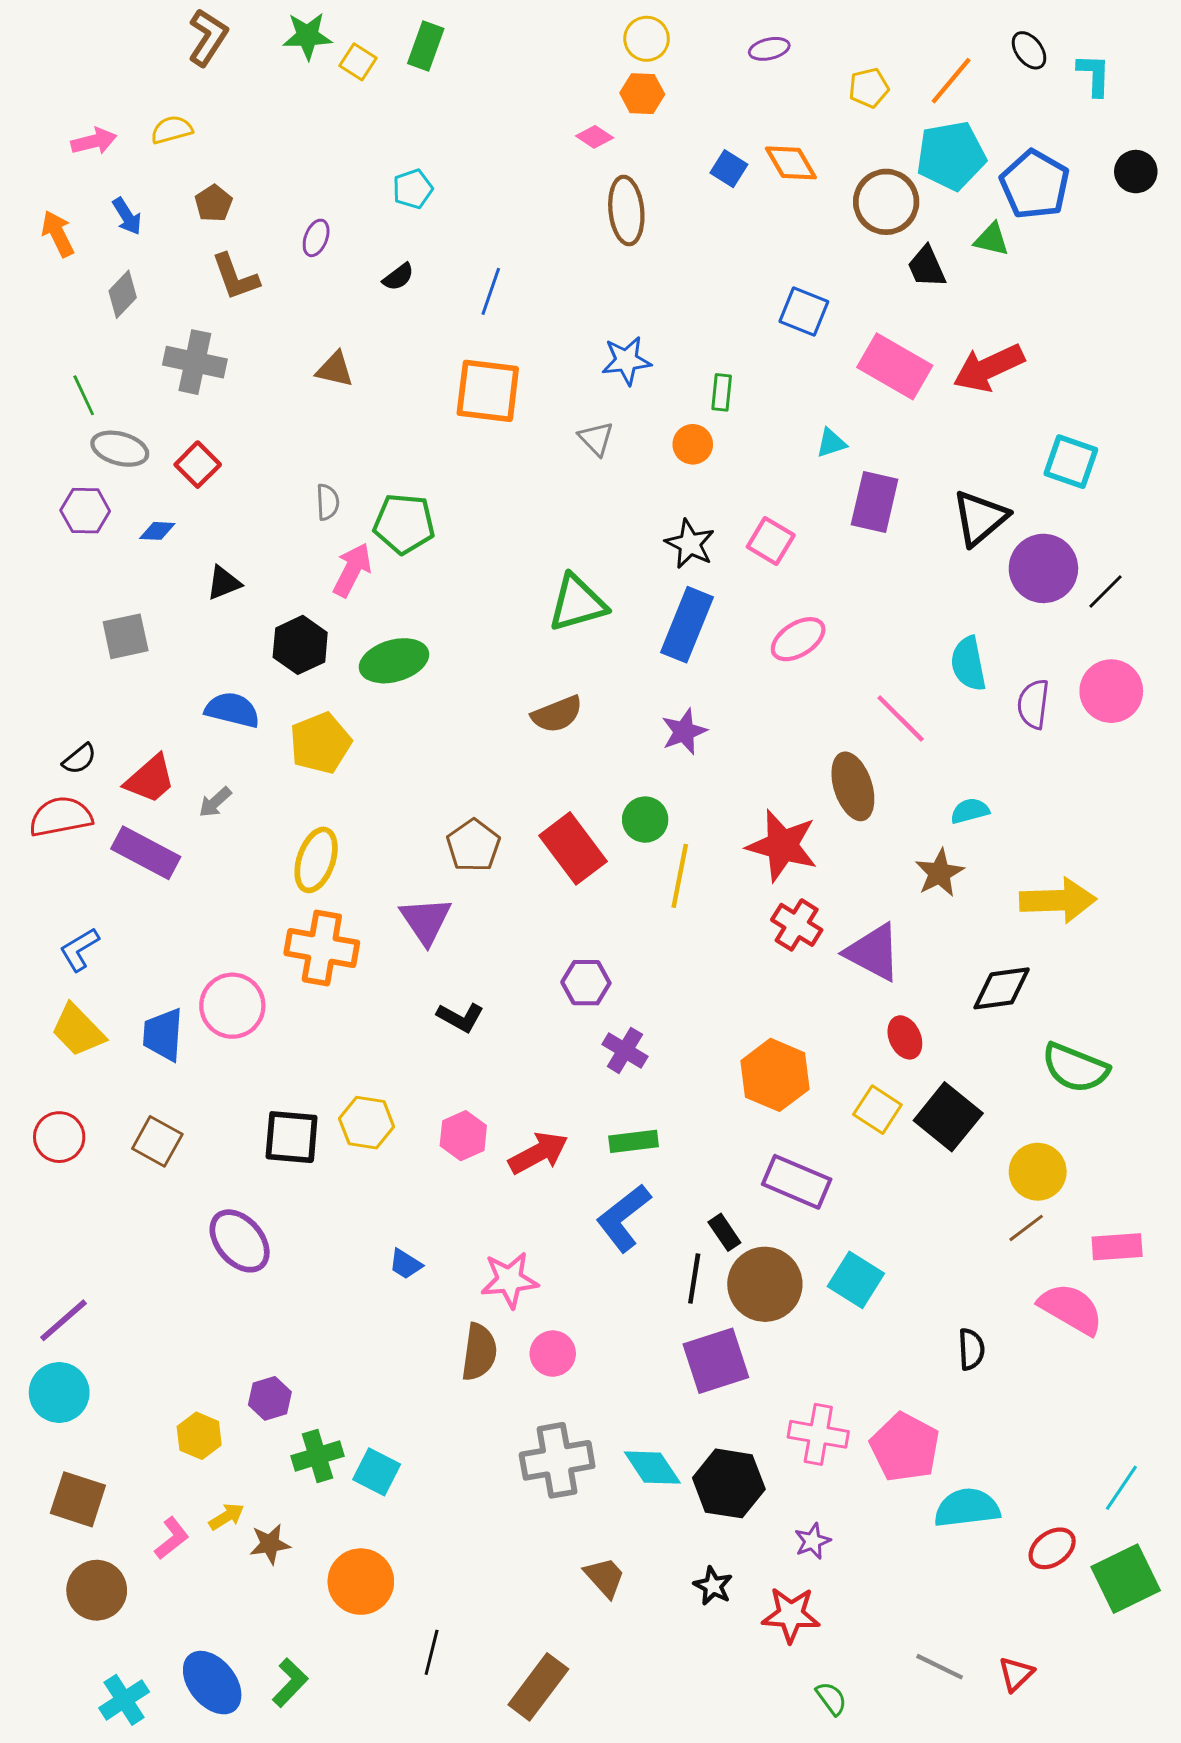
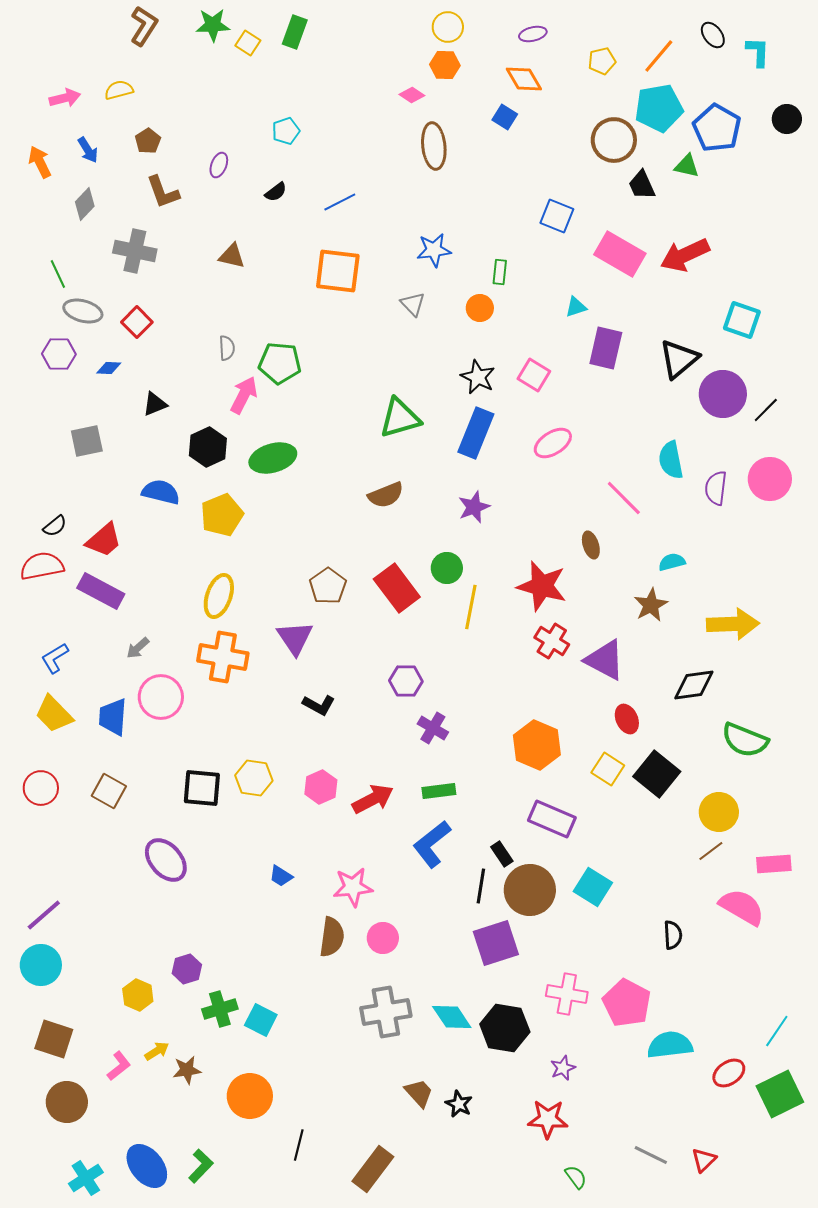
orange diamond: (791, 163) -> (524, 79), moved
blue line: (491, 291) -> (340, 202), turned 44
brown ellipse: (853, 786) -> (591, 545), size x0.6
gray arrow: (215, 802) -> (138, 648), moved
black star: (713, 1586) -> (459, 1104), moved

